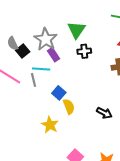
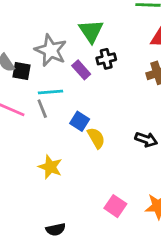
black square: (23, 51) -> (21, 71), turned -32
purple rectangle: (53, 55) -> (81, 70), moved
yellow star: (50, 125) -> (50, 167), moved

